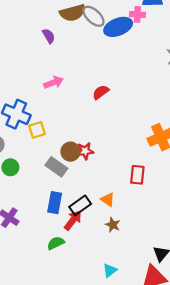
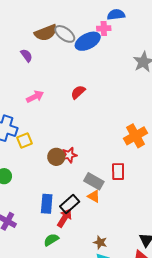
red semicircle: (101, 92) -> (78, 92), moved
gray rectangle: (56, 167) -> (94, 181), moved
brown star: (113, 225) -> (100, 242), moved

